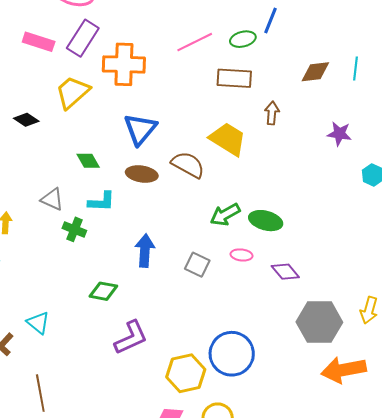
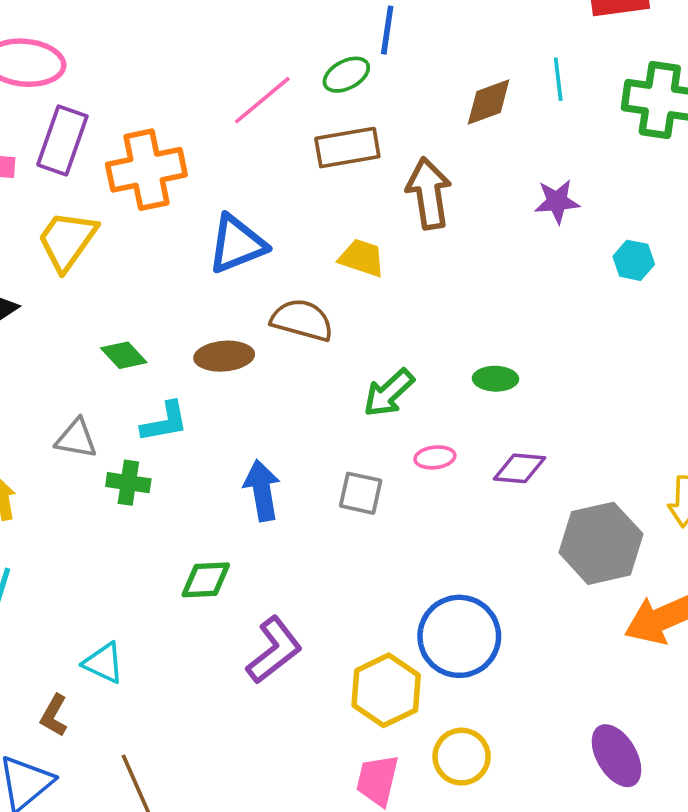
brown arrow: (272, 113) -> (429, 193), size x1.6
blue triangle: (140, 129) -> (237, 244), moved, turned 42
yellow trapezoid: (228, 139) -> (362, 258), size x0.7
green ellipse: (266, 221) -> (495, 379), moved, size x0.7
purple diamond: (285, 272) -> (520, 468), turned -32

